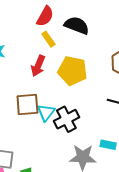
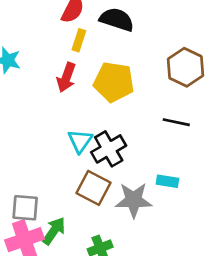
yellow rectangle: (48, 39) -> (79, 40), turned 56
brown square: (27, 105) -> (94, 188), moved, turned 35

